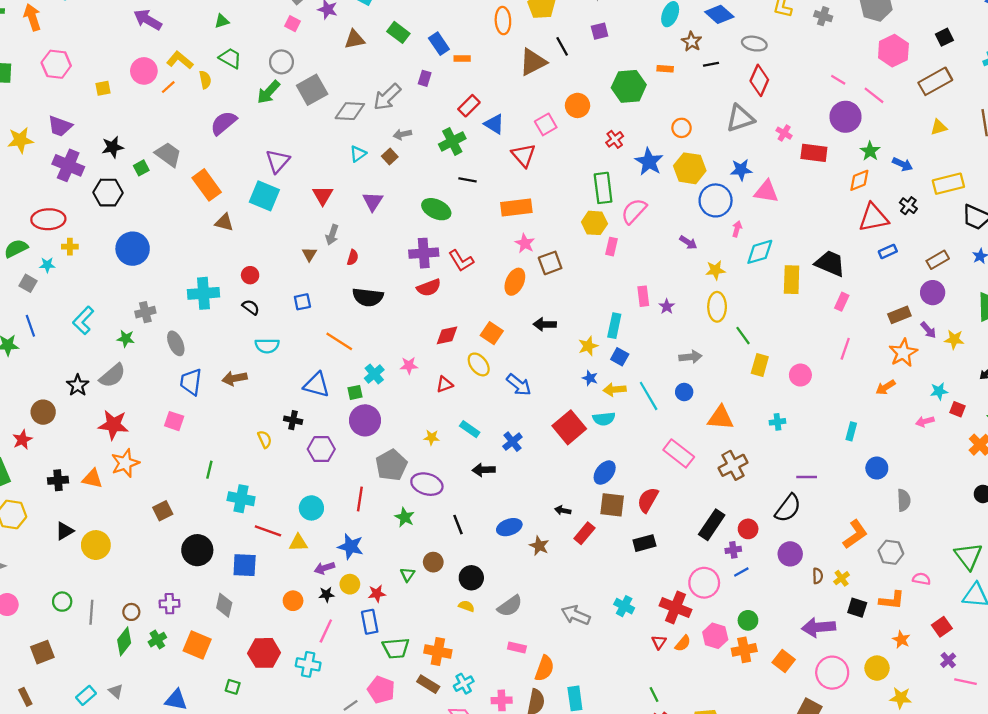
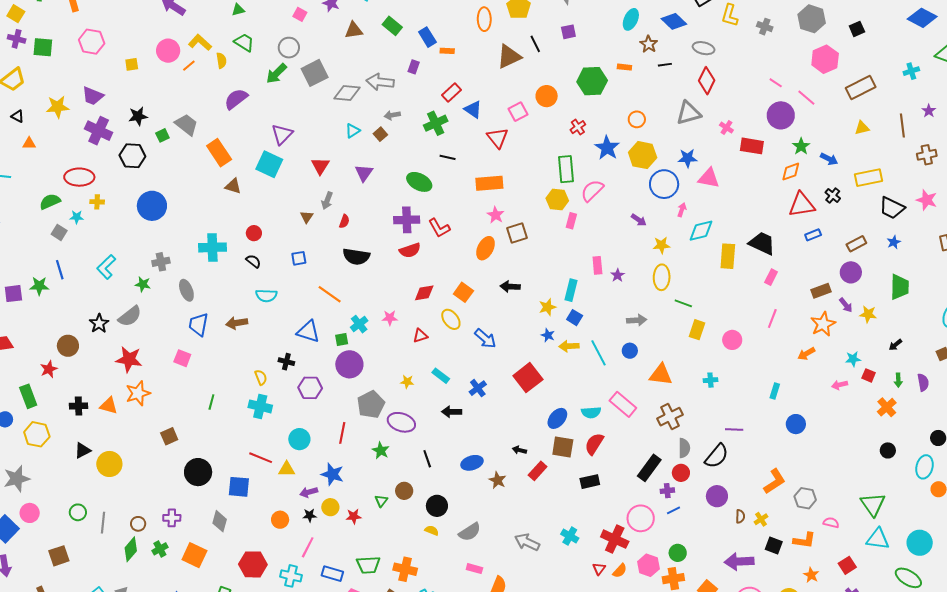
black square: (944, 37) -> (857, 29), moved
gray arrow: (387, 97) -> (380, 82), turned 48
green line: (743, 336) -> (683, 303), turned -36
cyan semicircle: (604, 419) -> (591, 412), moved
cyan cross: (241, 499) -> (260, 406), moved
gray semicircle: (904, 500) -> (684, 448), moved
blue rectangle: (370, 622) -> (332, 574), moved, turned -65

